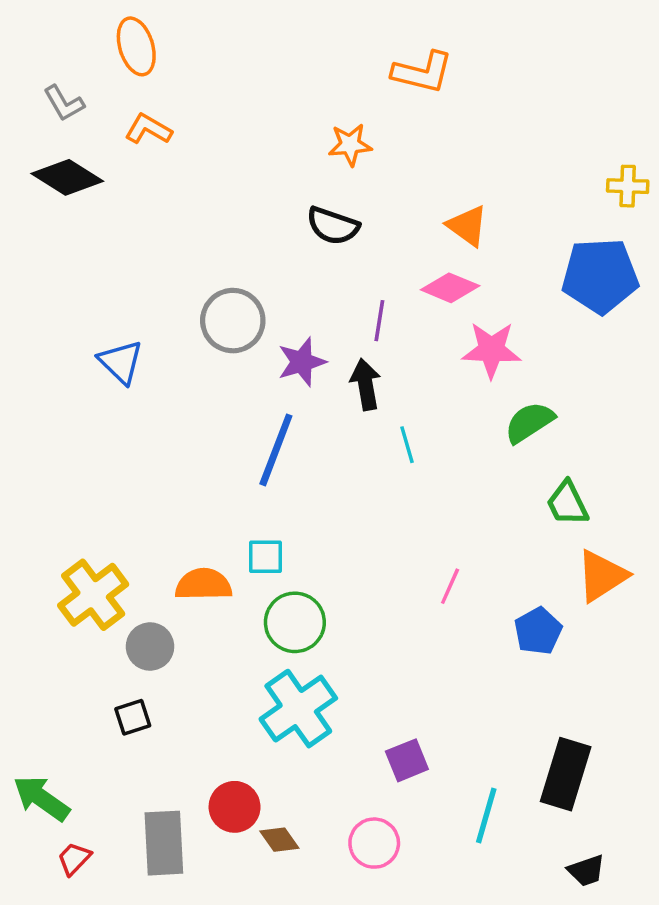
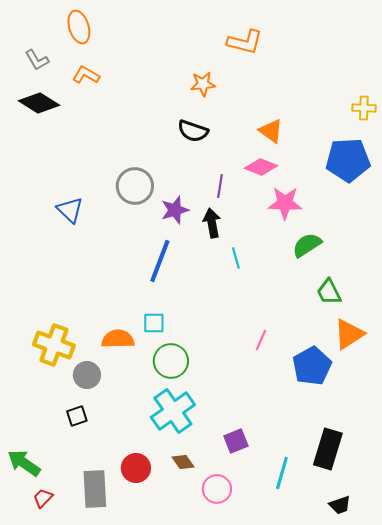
yellow cross: (93, 595) -> (54, 345), turned -33
blue pentagon: (538, 631) -> (312, 366), size x1.4
brown diamond: (279, 840) -> (183, 462), moved

